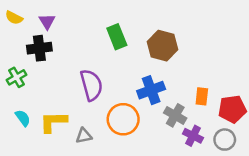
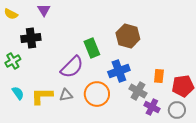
purple triangle: (47, 22) -> (44, 10), moved
green rectangle: (117, 37) -> (92, 48), moved
purple semicircle: (91, 85) -> (72, 67), turned 60
gray triangle: (84, 136) -> (66, 95), moved

